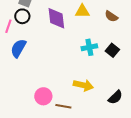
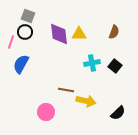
yellow triangle: (82, 11) -> (79, 34), moved
brown semicircle: (111, 16) -> (114, 32), turned -104
brown line: (63, 106) -> (66, 90), moved

